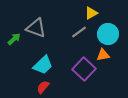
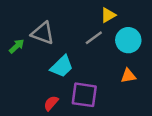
orange triangle: (103, 55) -> (128, 76), moved
cyan trapezoid: (43, 65) -> (62, 66), moved
purple square: (84, 69) -> (84, 95), moved, turned -35

